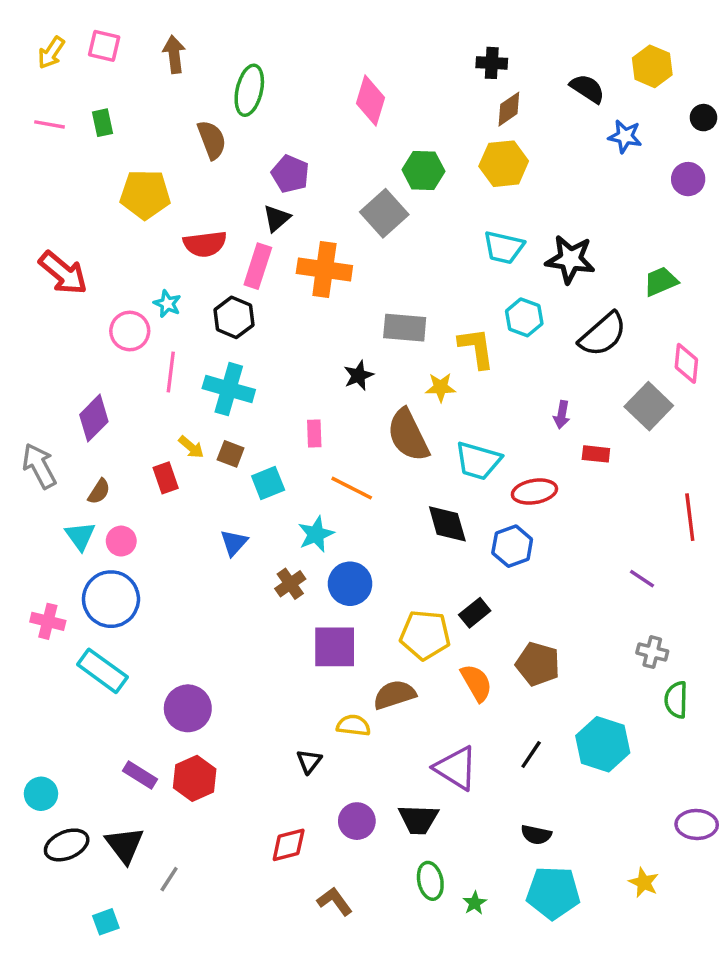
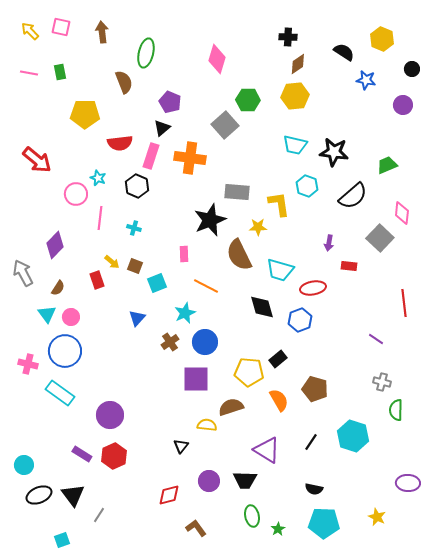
yellow arrow: (51, 53) -> (30, 31), turned 102
black star: (359, 375) -> (210, 220), size x1.8
cyan cross: (229, 389) -> (134, 228), size x0.5

